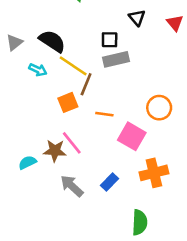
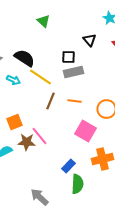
brown line: (86, 84) -> (50, 101), moved
orange square: (68, 102) -> (14, 122), moved
orange line: (104, 114) -> (74, 101), moved
gray arrow: (72, 186) -> (40, 197), moved
green semicircle: (140, 222) -> (78, 184), moved

